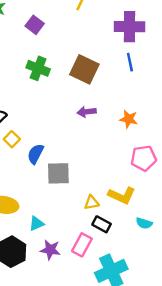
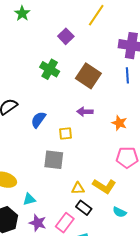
purple square: (35, 25) -> (66, 36), moved
yellow square: (12, 139) -> (66, 133), moved, turned 32
blue semicircle: (36, 154) -> (38, 120), moved

